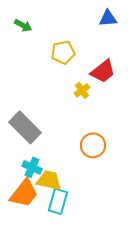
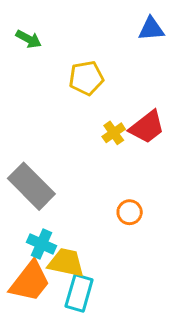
red trapezoid: (103, 71) -> (147, 127), moved
orange circle: (93, 145) -> (130, 212), size x0.7

